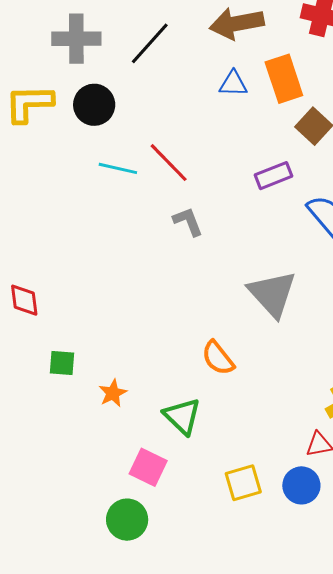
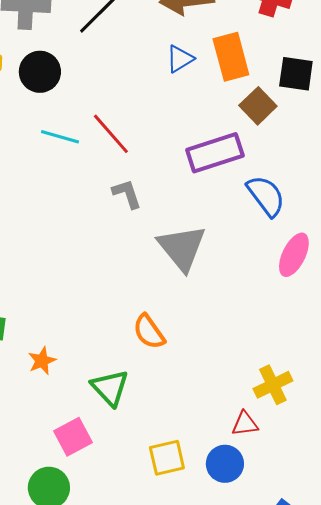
blue triangle: (233, 84) -> (180, 59), turned -36
purple rectangle: (274, 176) -> (215, 153), size x1.5
gray triangle: (272, 294) -> (182, 248), moved
pink square: (148, 467) -> (73, 437), turned 33

